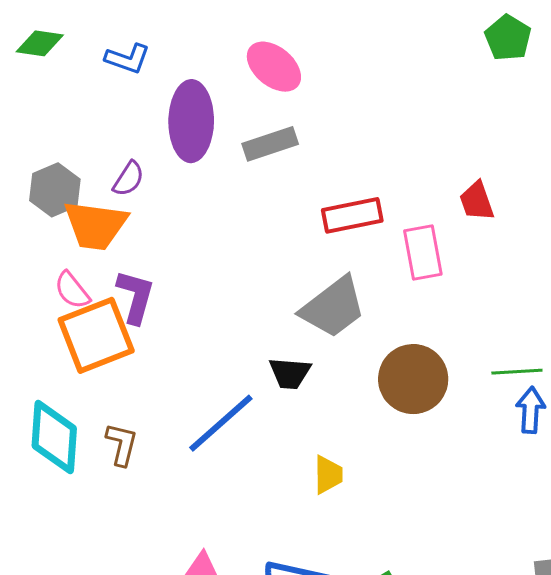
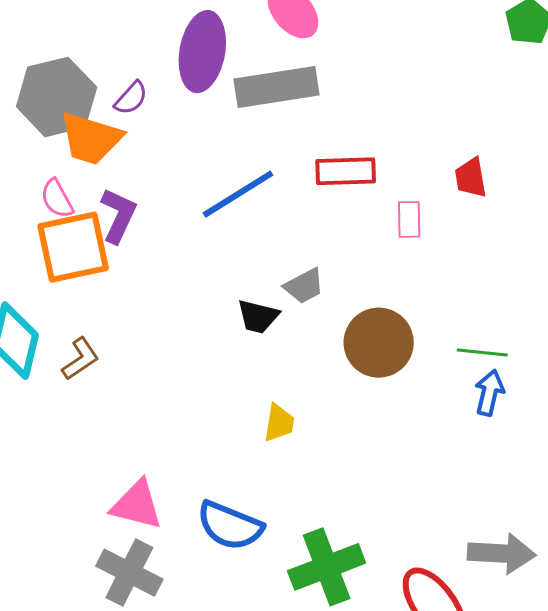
gray rectangle: (270, 144) -> (276, 87), size x1.5
gray hexagon: (55, 190) -> (57, 97), size x1.5
pink rectangle: (423, 253) -> (409, 219), size x0.7
gray trapezoid: (333, 307) -> (304, 286), moved, size x0.6
blue line: (221, 423) -> (238, 194), moved
brown L-shape: (122, 444) -> (80, 359), turned 33

